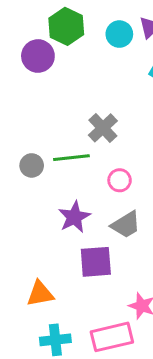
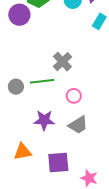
purple star: (74, 217) -> (44, 120), turned 30
purple square: (96, 262) -> (58, 163), moved
orange triangle: (40, 294) -> (23, 152), moved

